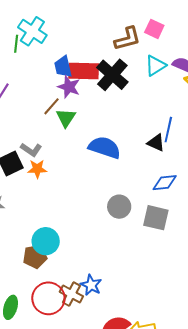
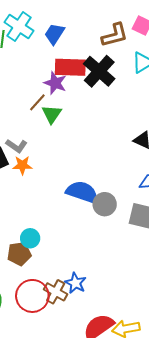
blue trapezoid: (63, 67) -> (55, 34), moved, turned 45
blue semicircle: (105, 147) -> (82, 192), moved
cyan circle: (46, 241) -> (30, 238), size x0.7

